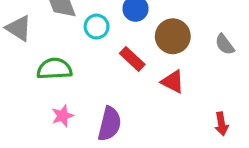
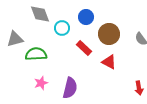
gray triangle: (19, 28) -> (15, 39), moved, turned -48

